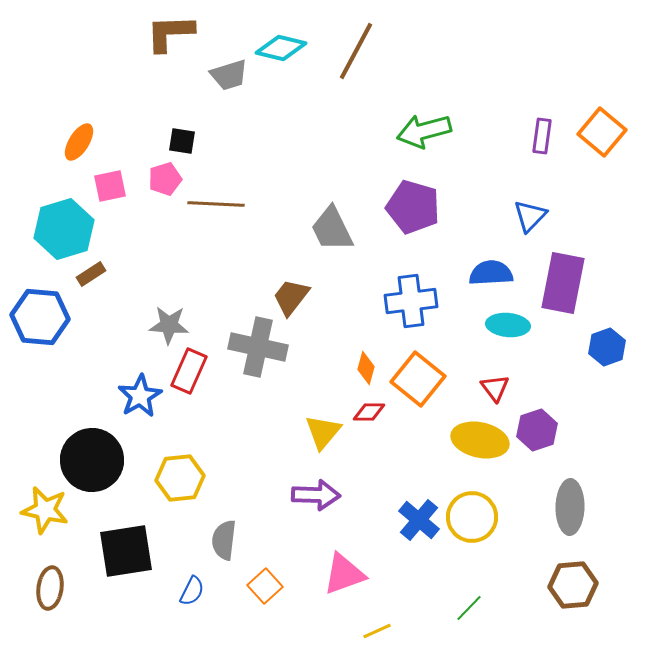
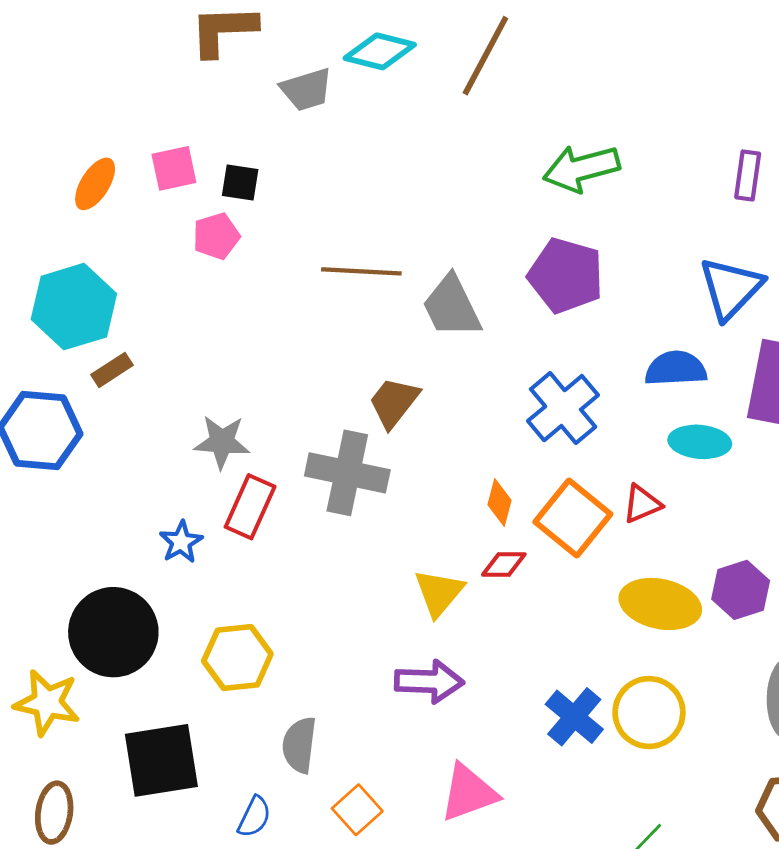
pink square: (110, 186) -> (174, 168), moved
brown line: (216, 204) -> (361, 271), moved
blue triangle: (530, 216) -> (731, 288), size x1.4
blue cross: (411, 301) -> (563, 408), turned -33
red triangle: (495, 388) -> (642, 504), moved, turned 44
blue star: (140, 396) -> (181, 542), size x0.7

